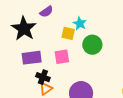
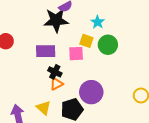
black star: (24, 29) -> (56, 20), moved, turned 30
yellow square: (68, 33) -> (86, 41), moved

